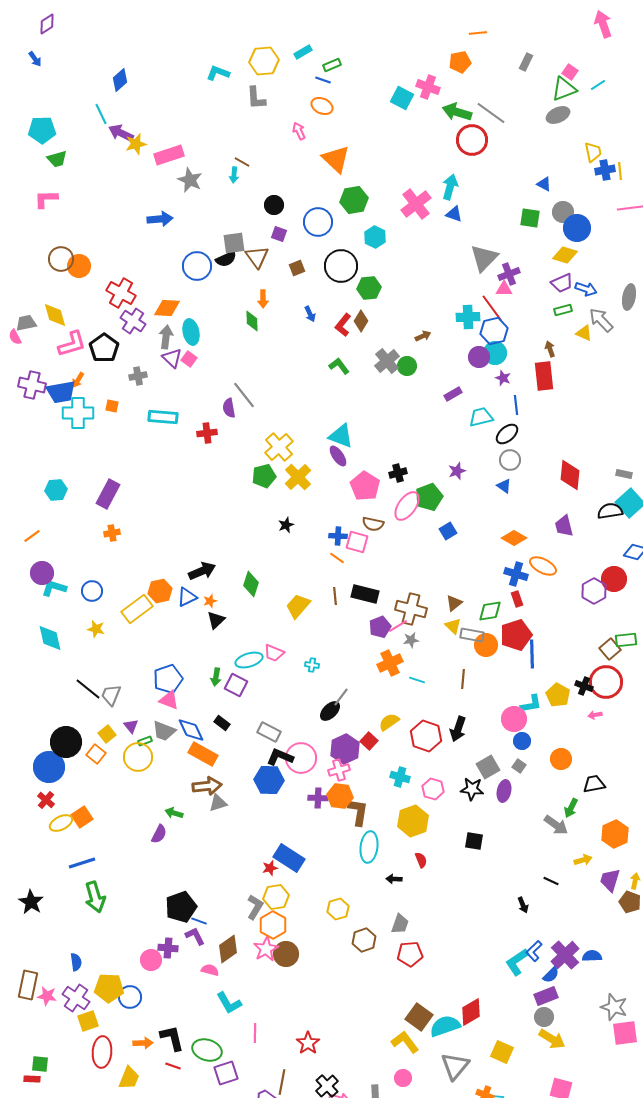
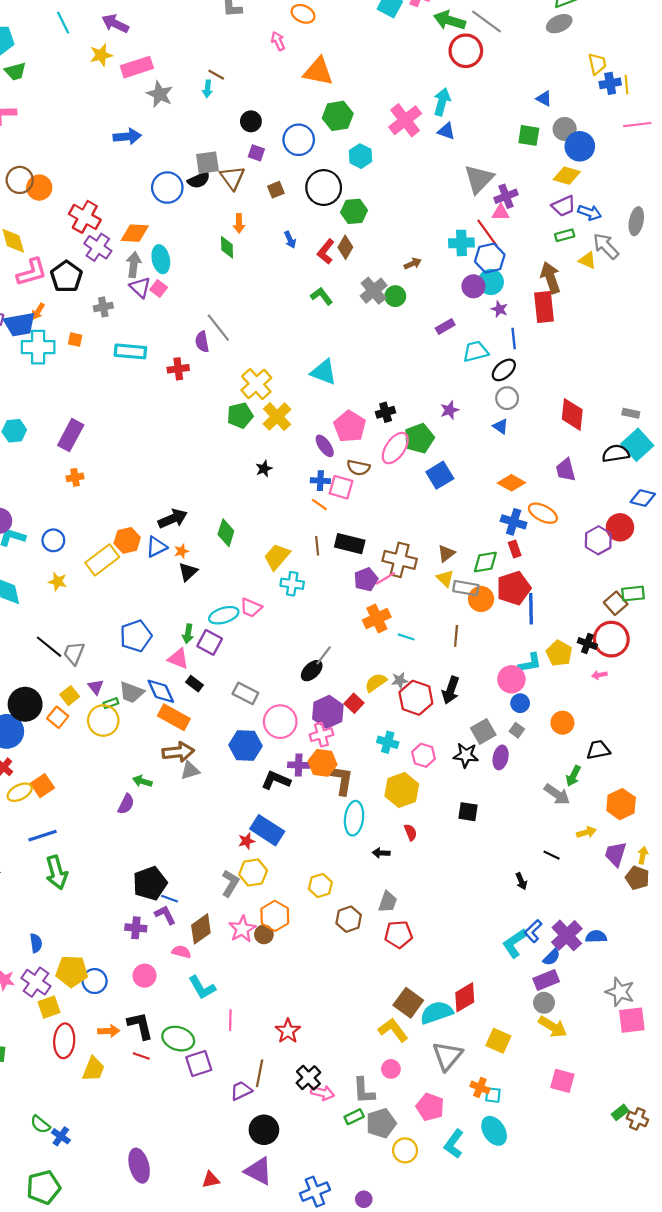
purple arrow: (121, 133) -> (115, 24), moved
orange triangle: (336, 159) -> (318, 71), turned -32
brown arrow: (550, 349) -> (550, 278), size x1.8
purple ellipse: (338, 456) -> (325, 446), moved
blue square: (448, 531) -> (440, 475), size x1.4
gray star: (411, 640) -> (400, 680), moved
cyan cross: (312, 665) -> (292, 584), moved, size x1.5
pink triangle: (169, 700) -> (178, 659), moved
black L-shape: (280, 757) -> (276, 780), moved
orange hexagon: (273, 925) -> (275, 916), moved
brown circle: (286, 954) -> (264, 934), size x0.7
pink circle: (151, 960) -> (145, 976), moved

